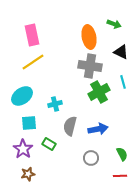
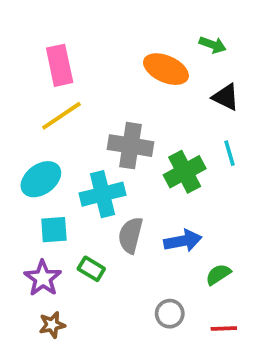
orange ellipse: (89, 37) -> (166, 69), turned -55
gray cross: (90, 66) -> (130, 146), moved
cyan cross: (55, 104) -> (102, 194), size x1.6
green semicircle: (122, 154) -> (218, 274), moved, turned -96
gray circle: (91, 158) -> (170, 314), moved

